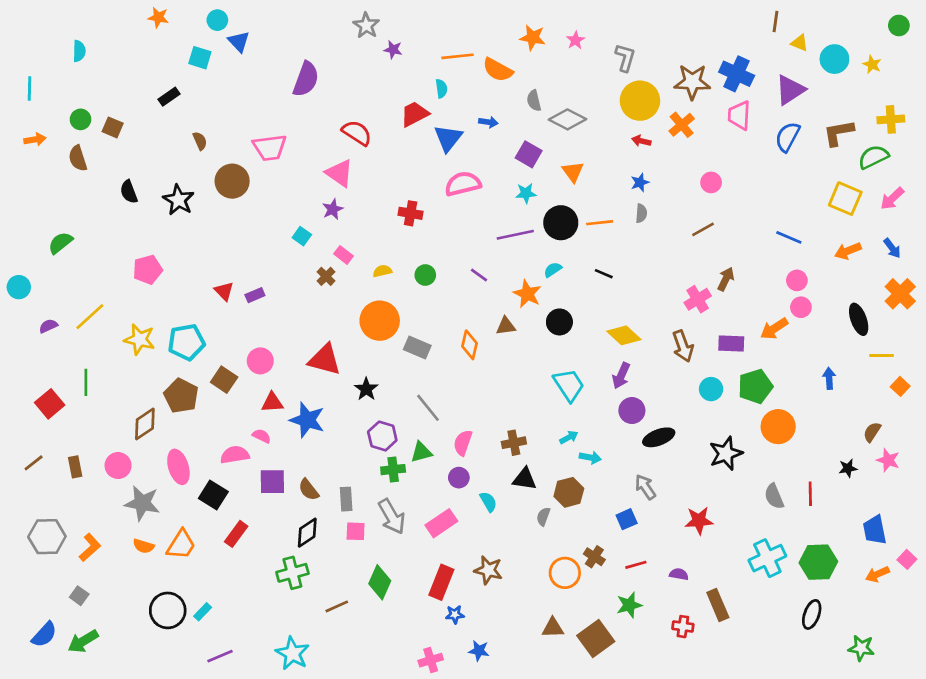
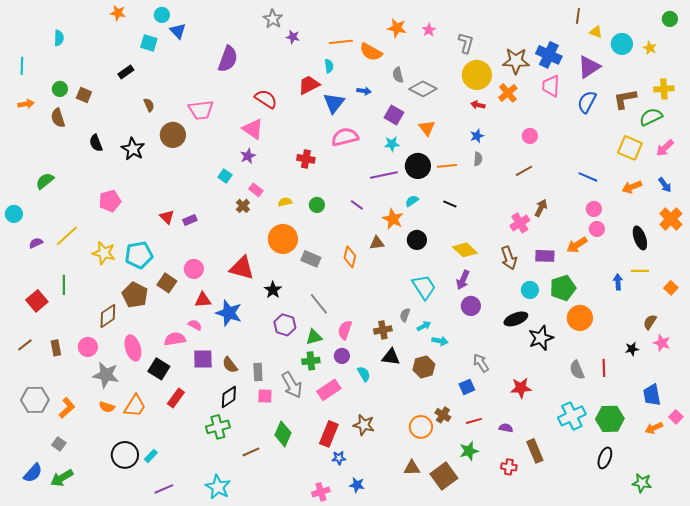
yellow line: (881, 356) -> (640, 271), moved
black ellipse: (659, 437) -> (516, 319), moved
green cross: (393, 470) -> (311, 361), moved
gray semicircle: (543, 517) -> (405, 315), moved

